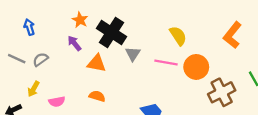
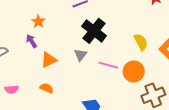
black cross: (112, 32) -> (94, 31), moved
yellow semicircle: (178, 36) -> (141, 42), moved
orange triangle: (97, 63) -> (49, 60), turned -42

